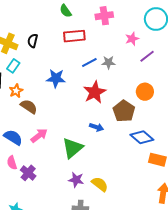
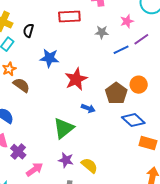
black semicircle: (33, 41) -> (28, 31), moved
gray star: (108, 62) -> (102, 32), moved
blue line: (89, 63) -> (121, 50), moved
red star: (95, 92) -> (76, 79), moved
orange circle: (145, 92) -> (139, 85), moved
pink arrow: (39, 136) -> (35, 169), moved

